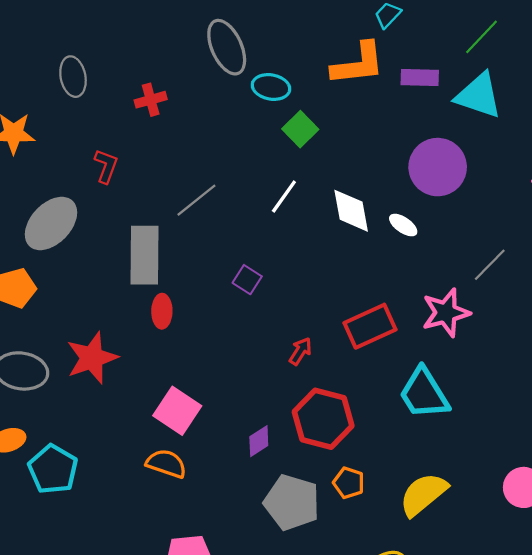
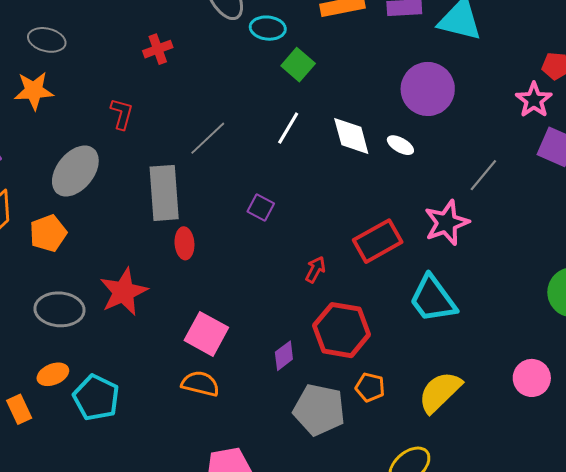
gray ellipse: (73, 77) -> (47, 40), moved, turned -60

